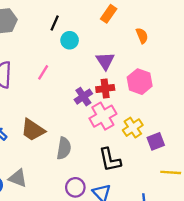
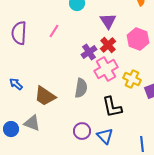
red cross: (105, 89) -> (108, 45), turned -35
yellow cross: (133, 128) -> (132, 79), turned -30
brown trapezoid: (33, 130) -> (45, 96), moved
gray semicircle: (64, 148) -> (81, 88), moved

